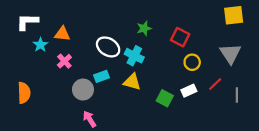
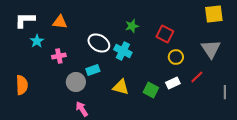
orange triangle: (62, 34) -> (60, 22), moved
pink cross: (64, 61) -> (59, 56), turned 32
yellow triangle: (132, 82) -> (121, 87), moved
gray line: (237, 95) -> (225, 92), moved

